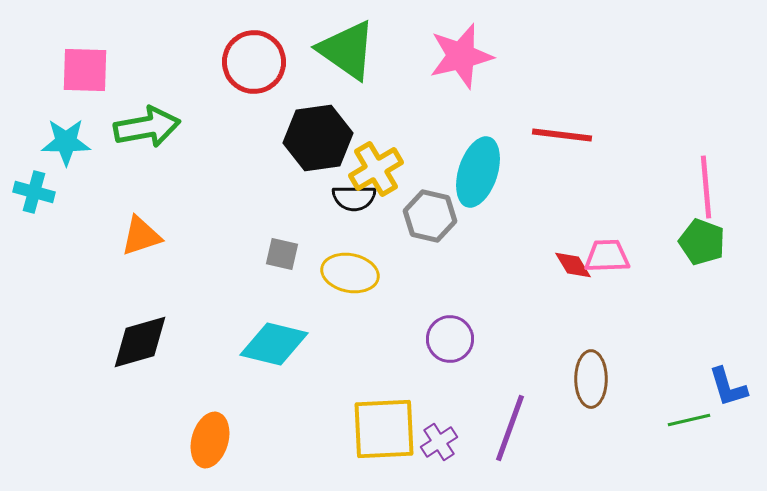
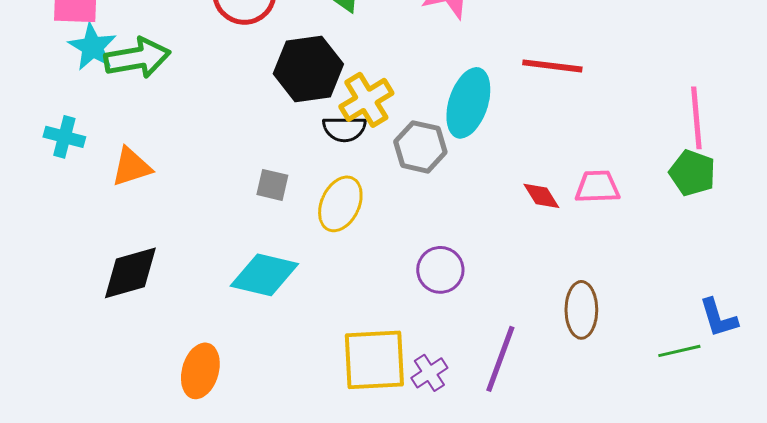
cyan star: (66, 142) -> (92, 47), moved, turned 30
cyan cross: (34, 192) -> (64, 137), moved
red diamond: (573, 265) -> (541, 196), moved
yellow ellipse: (350, 273) -> (340, 204), turned -76

